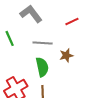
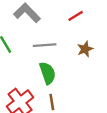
brown star: (66, 55) -> (85, 49), moved

